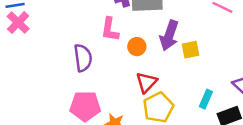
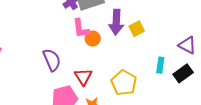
pink L-shape: (110, 29) -> (81, 28), moved
red triangle: (146, 82) -> (83, 77), moved

